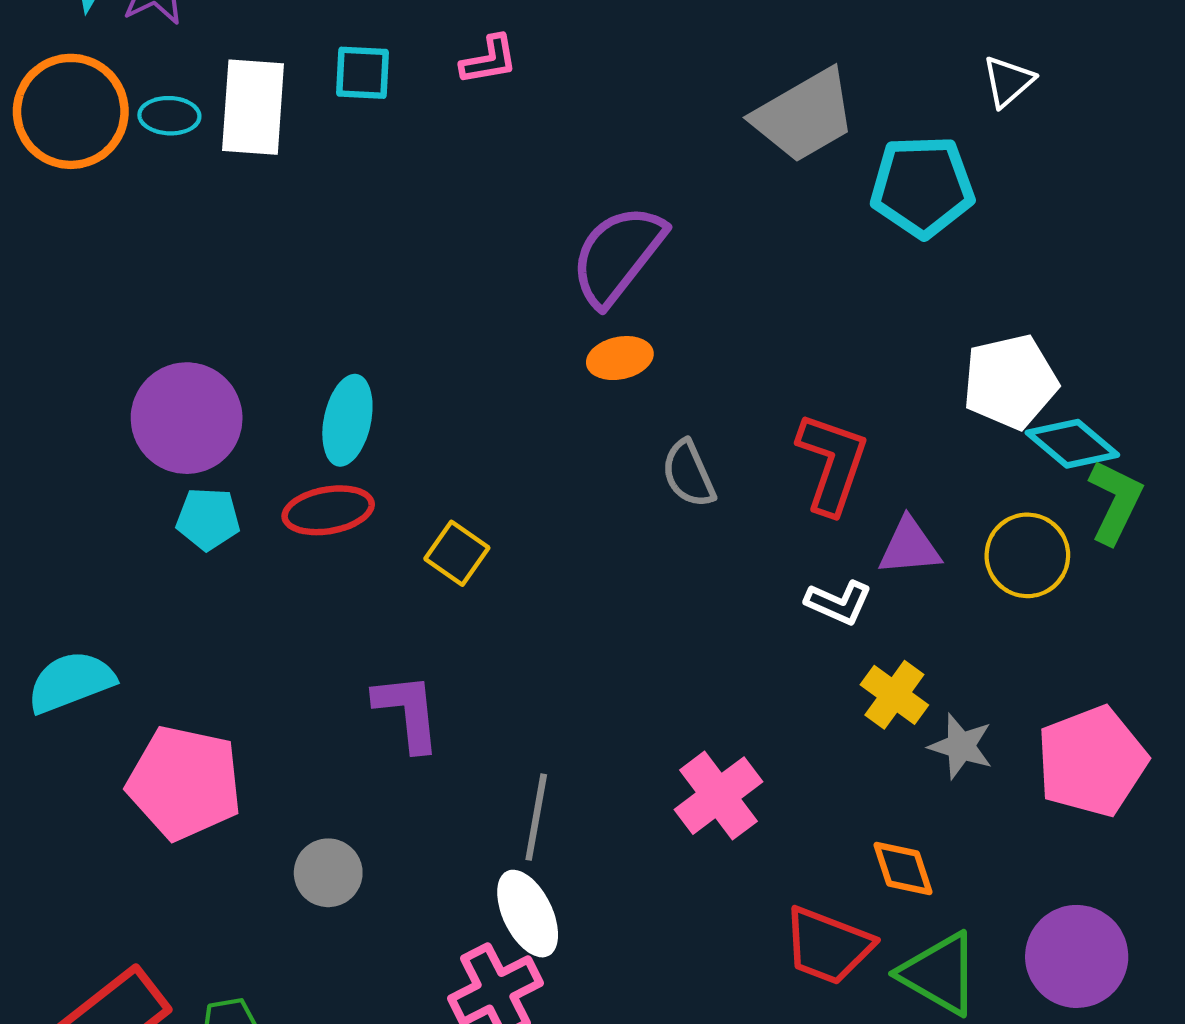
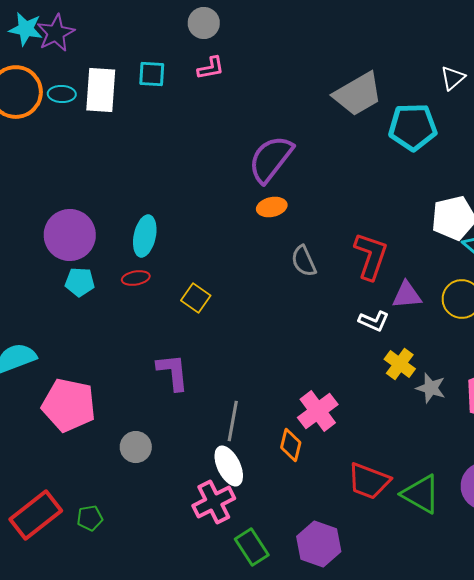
red ellipse: (328, 510) -> (136, 278), size x0.7
orange diamond: (903, 869) -> (291, 445), moved, turned 32

